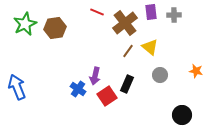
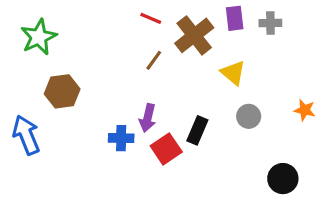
brown hexagon: (55, 28) -> (62, 91), moved
brown line: (128, 51) -> (154, 60), moved
blue cross: (78, 89) -> (121, 138), turned -35

